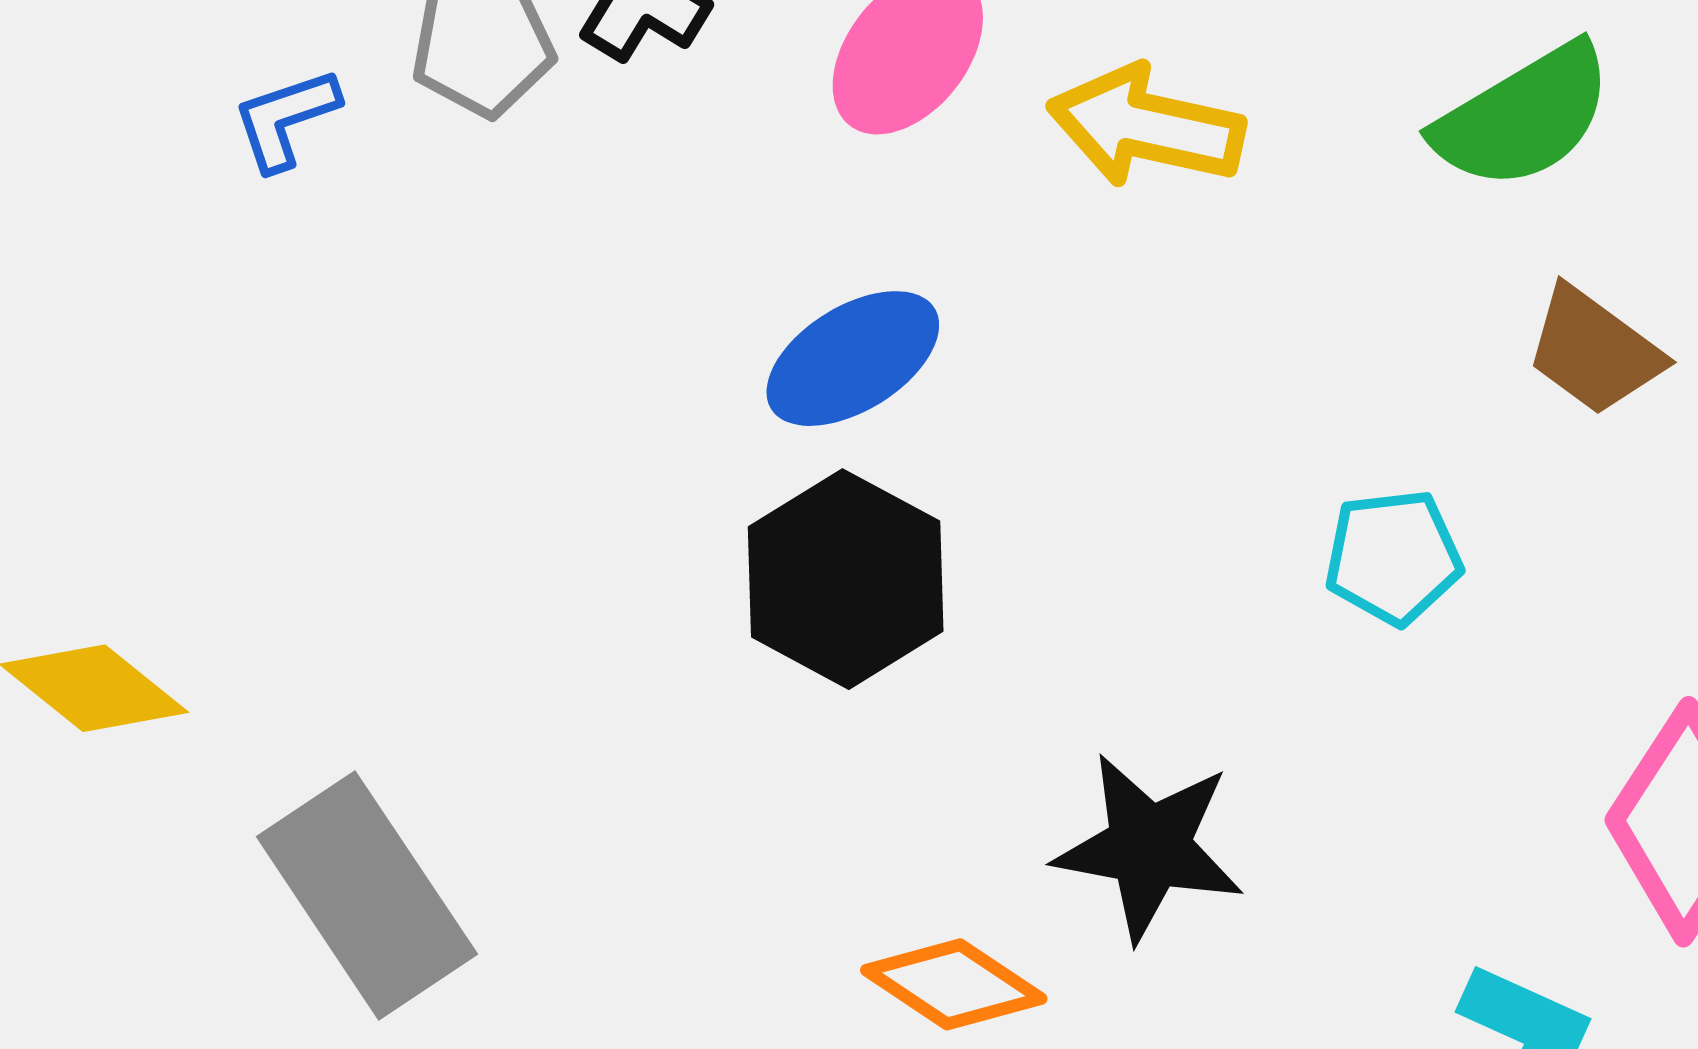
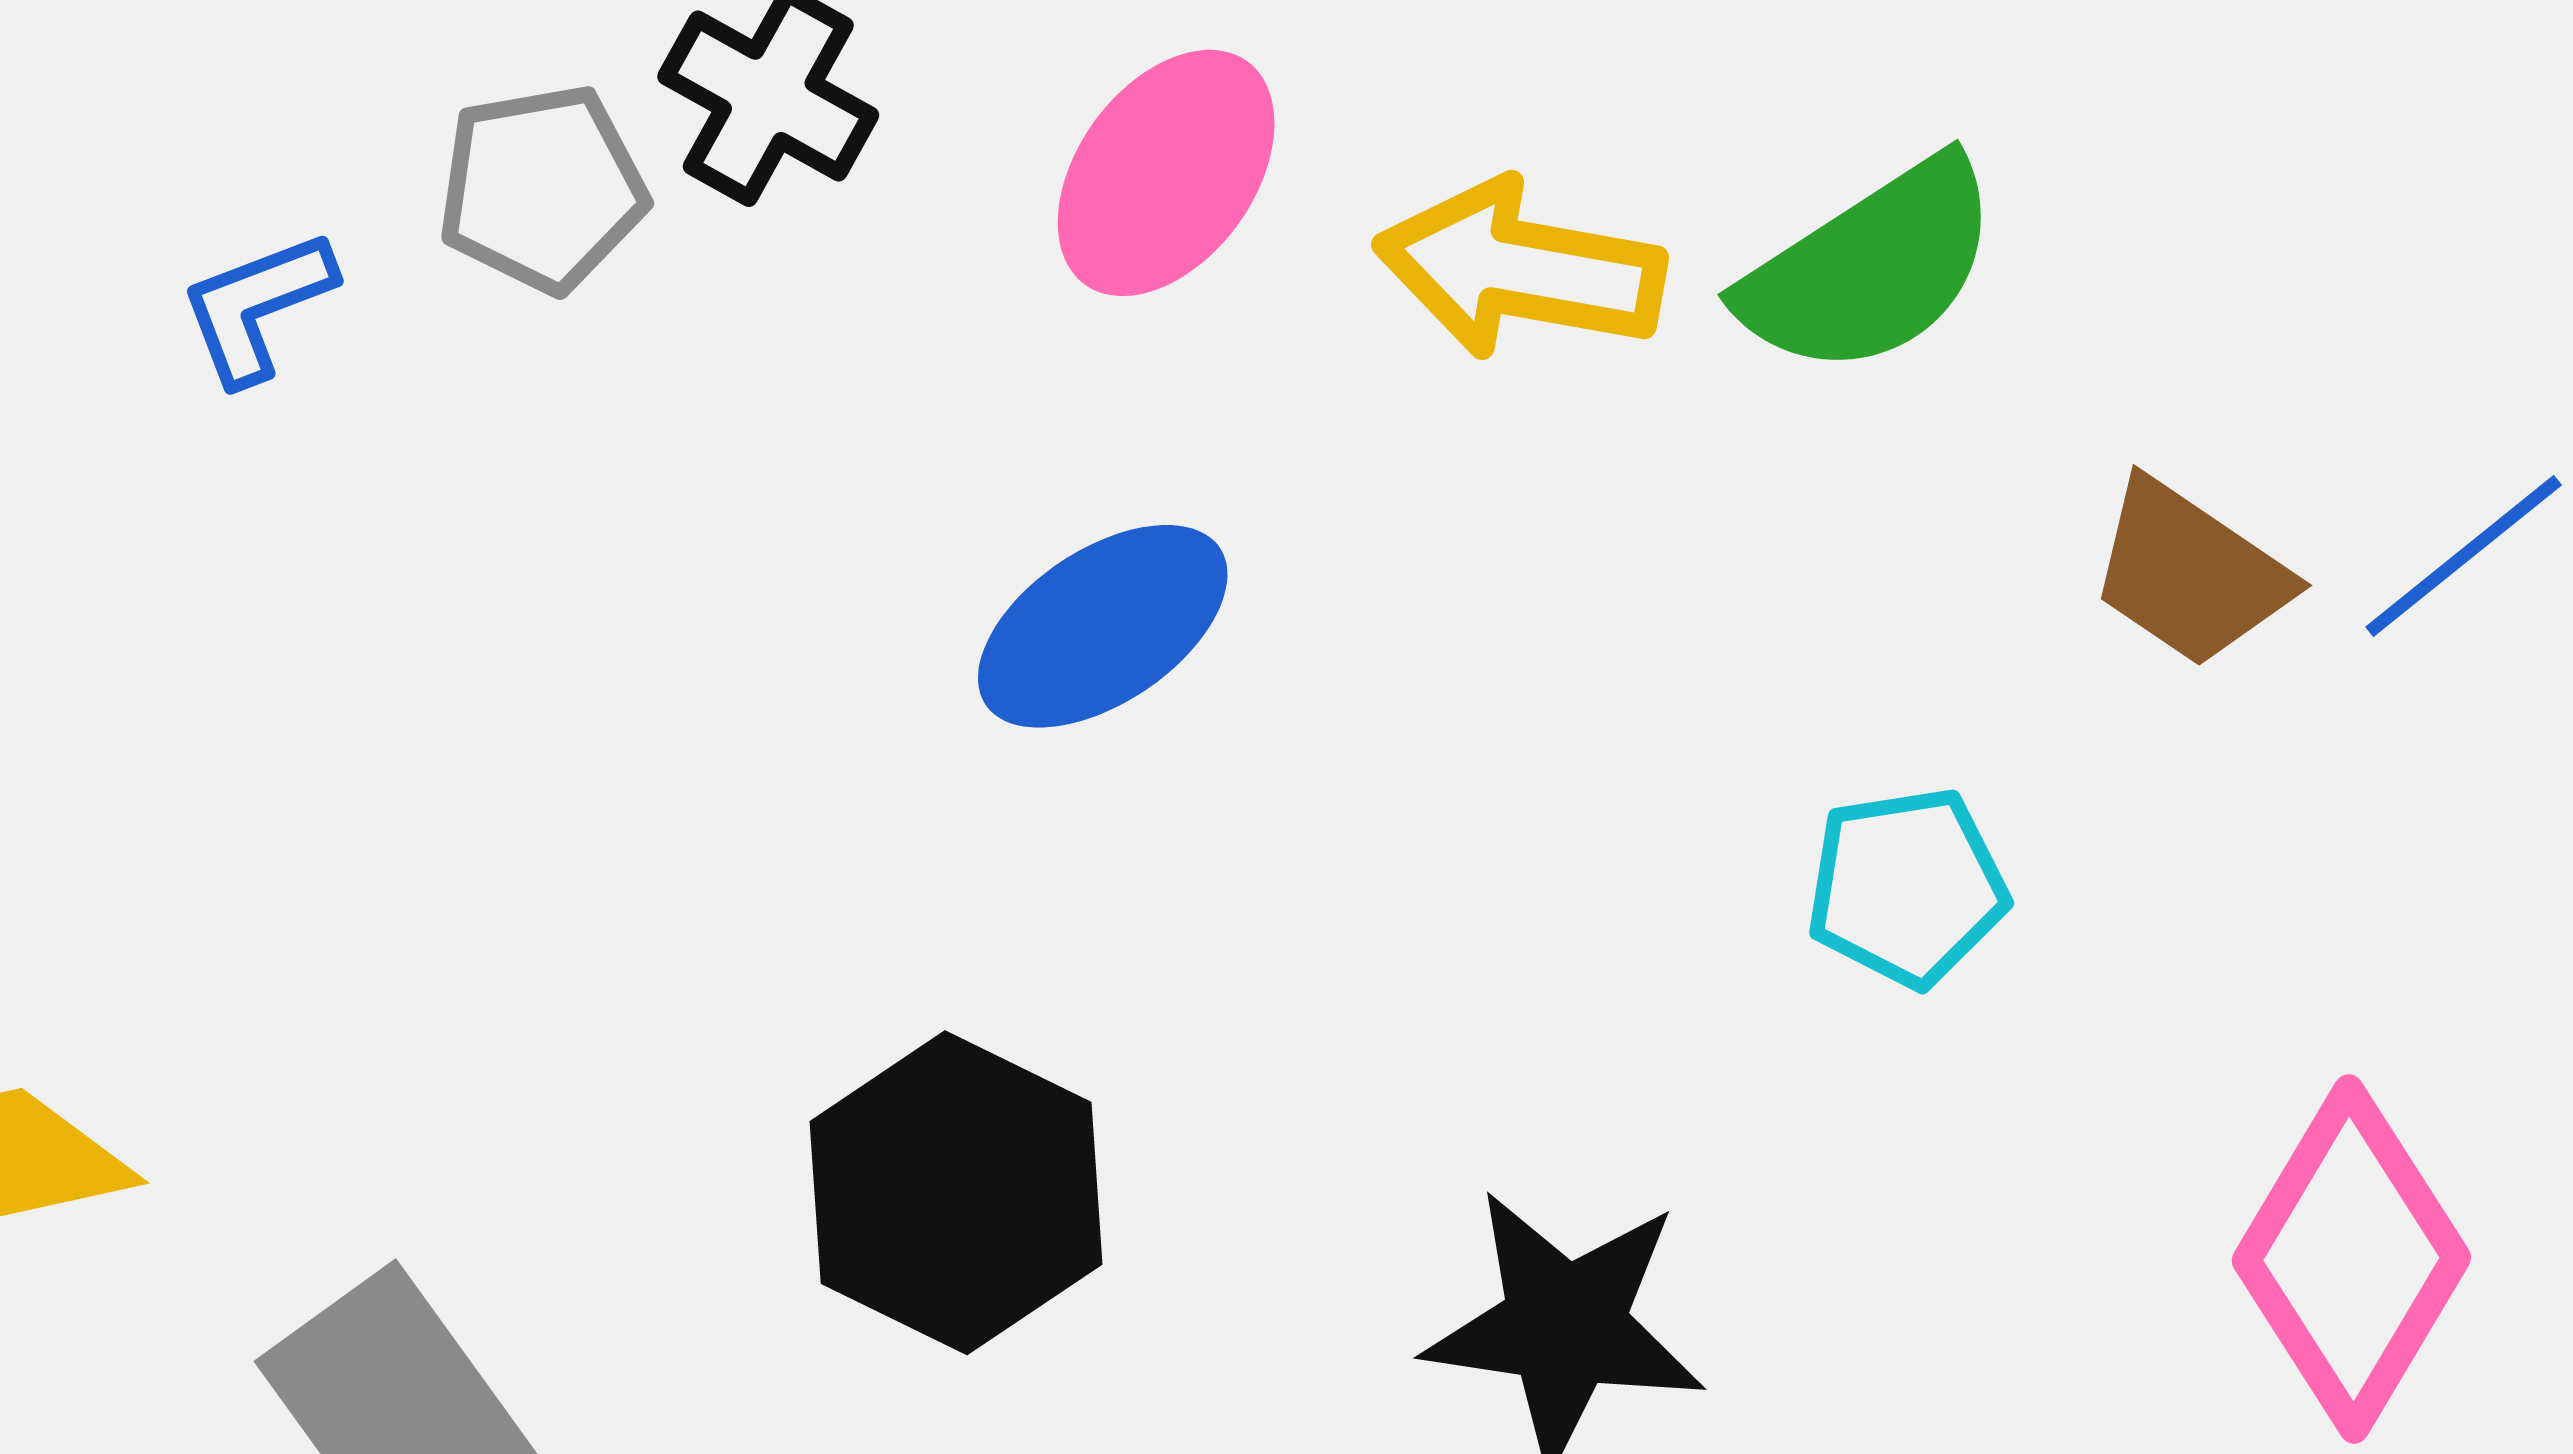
green semicircle: (1523, 117) -> (1870, 268), moved
black hexagon: (846, 579) -> (956, 1193), moved

